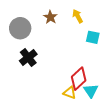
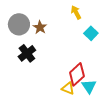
brown star: (50, 17) -> (40, 27), moved
cyan square: (93, 37) -> (91, 33), turned 32

